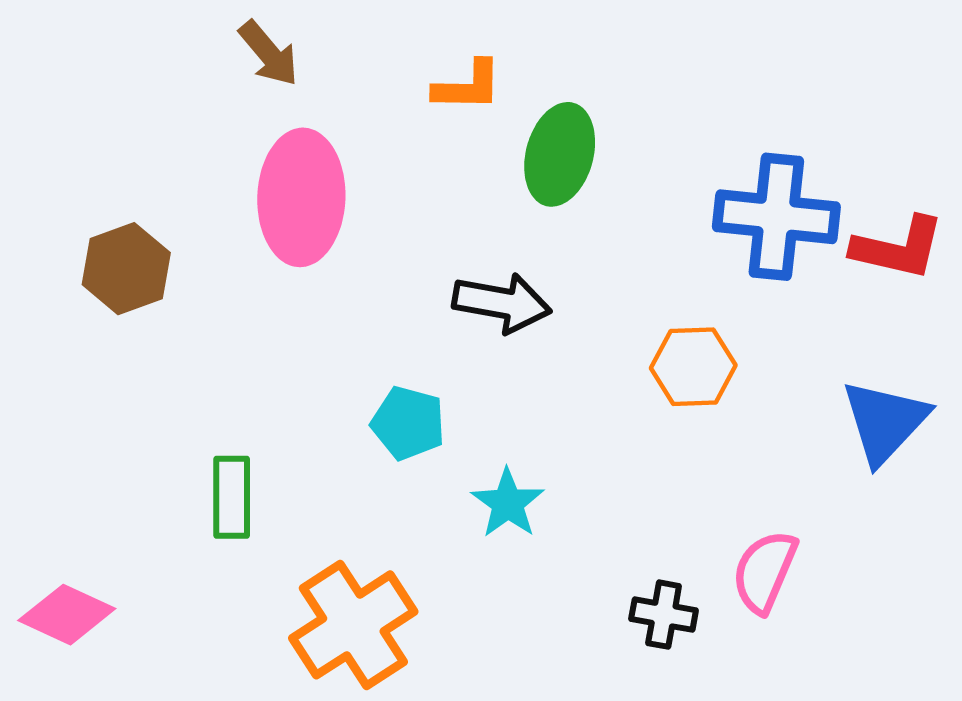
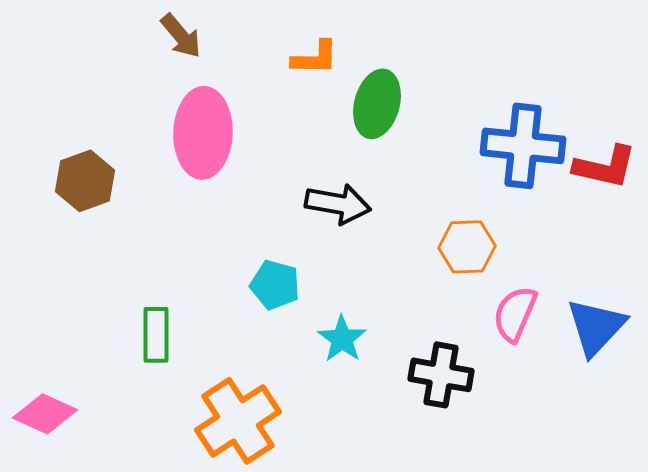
blue triangle: (885, 422) -> (596, 327), moved
pink semicircle: (765, 572) -> (515, 314), moved
black cross: (664, 615) -> (441, 375), moved, size x1.4

